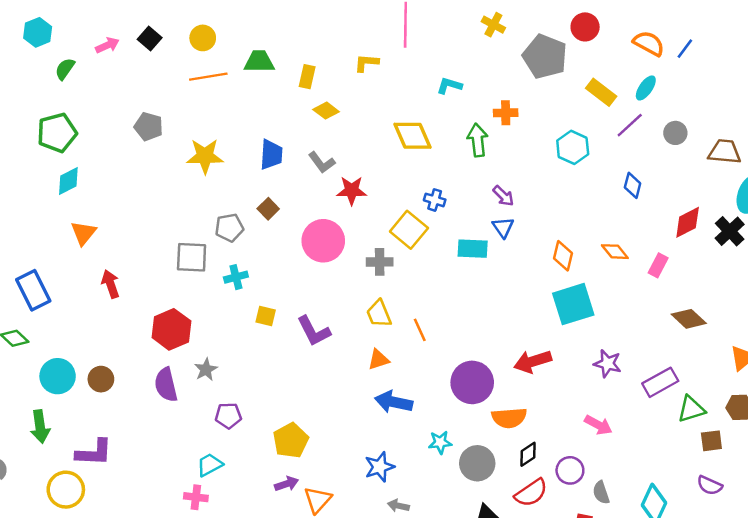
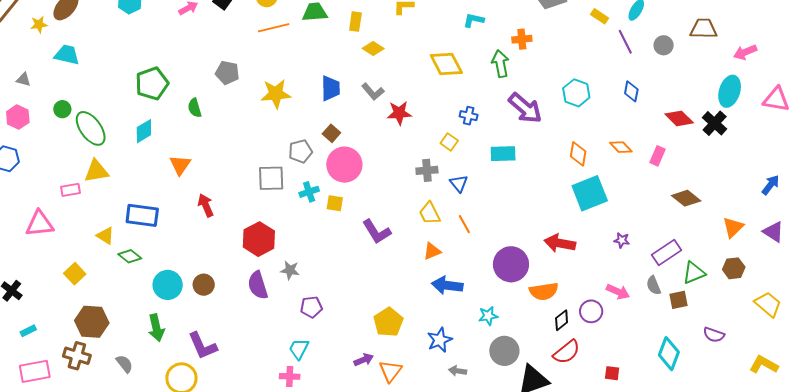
green semicircle: (65, 69) -> (195, 108), moved, turned -48
yellow rectangle: (601, 92) -> (600, 16), size x0.7
purple line: (630, 125) -> (625, 42), turned -70
cyan hexagon: (573, 147) -> (576, 93), moved
brown trapezoid: (725, 152) -> (704, 29), moved
cyan diamond: (68, 181) -> (144, 131), moved
purple arrow: (503, 196) -> (525, 108), size x1.8
red diamond: (688, 222) -> (679, 118), turned 76
blue triangle: (503, 227) -> (459, 183), moved
yellow square: (409, 230) -> (449, 142), size x0.6
pink circle: (323, 241) -> (344, 165), moved
blue rectangle: (33, 290) -> (142, 215), turned -52
yellow square: (266, 316) -> (335, 203), moved
red arrow: (533, 361) -> (560, 243), turned 32
purple star: (607, 364) -> (622, 240), size x0.7
gray star: (206, 370) -> (290, 270), turned -30
yellow pentagon: (291, 440) -> (388, 322), moved
brown square: (711, 441) -> (679, 300), moved
purple L-shape: (94, 453) -> (202, 346), turned 68
gray circle: (477, 463) -> (504, 351), moved
cyan trapezoid: (210, 465) -> (299, 349), turned -30
purple circle: (570, 470) -> (591, 311), moved
gray semicircle: (601, 492) -> (654, 285), moved

